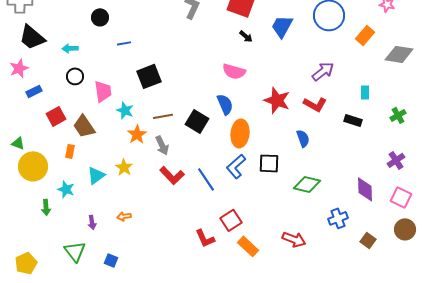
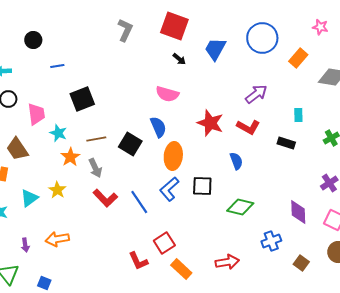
orange arrow: (124, 216) -> (57, 239), size x1.6
red arrow: (294, 239) -> (227, 262), turned -30

